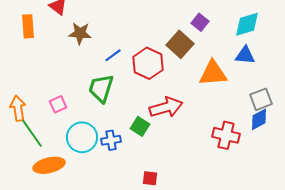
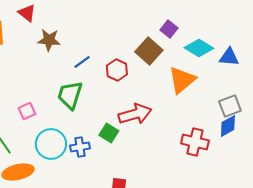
cyan diamond: (247, 24) -> (199, 48), moved, turned 48
blue triangle: (245, 55) -> (229, 57), moved
red hexagon: (148, 63) -> (117, 70), size x0.7
orange triangle: (213, 73) -> (182, 80), turned -36

